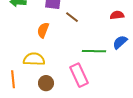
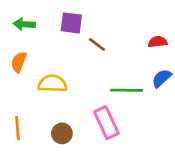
orange semicircle: (43, 30) -> (19, 62), moved
yellow semicircle: (34, 59) -> (52, 84), moved

